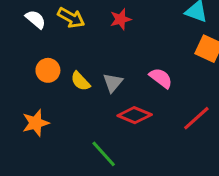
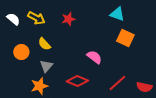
yellow semicircle: (80, 81) -> (44, 44), moved
gray triangle: (113, 83) -> (46, 66), moved
orange star: (36, 123) -> (39, 86), moved

